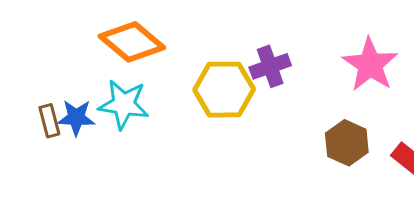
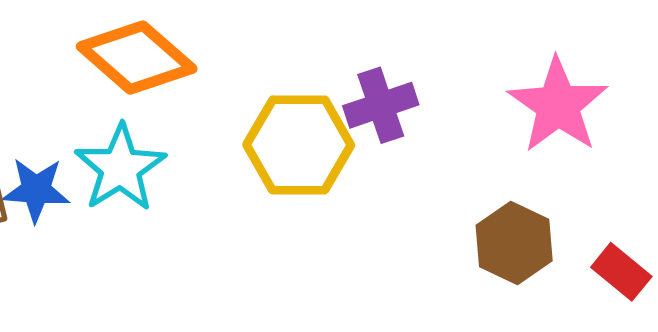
cyan star: (124, 104) -> (120, 168), turned 30

